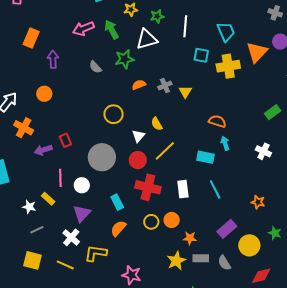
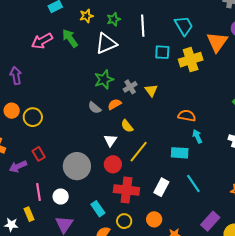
green star: (124, 59) -> (104, 79), moved
gray semicircle: (95, 67) -> (95, 108), moved
orange semicircle: (139, 85) -> (115, 104), moved
yellow circle: (114, 114) -> (33, 117), moved
white rectangle: (183, 189) -> (161, 187), turned 42
yellow rectangle: (48, 199) -> (29, 214), turned 32
yellow circle: (151, 222) -> (124, 221), moved

